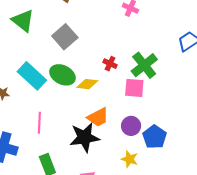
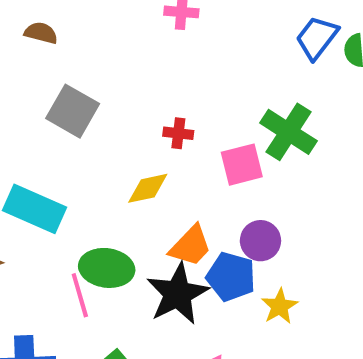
green cross: (144, 65) -> (289, 132), moved
green ellipse: (62, 75) -> (107, 268), moved
blue pentagon: (155, 137) -> (231, 277), moved
yellow star: (130, 159) -> (280, 306), turned -30

